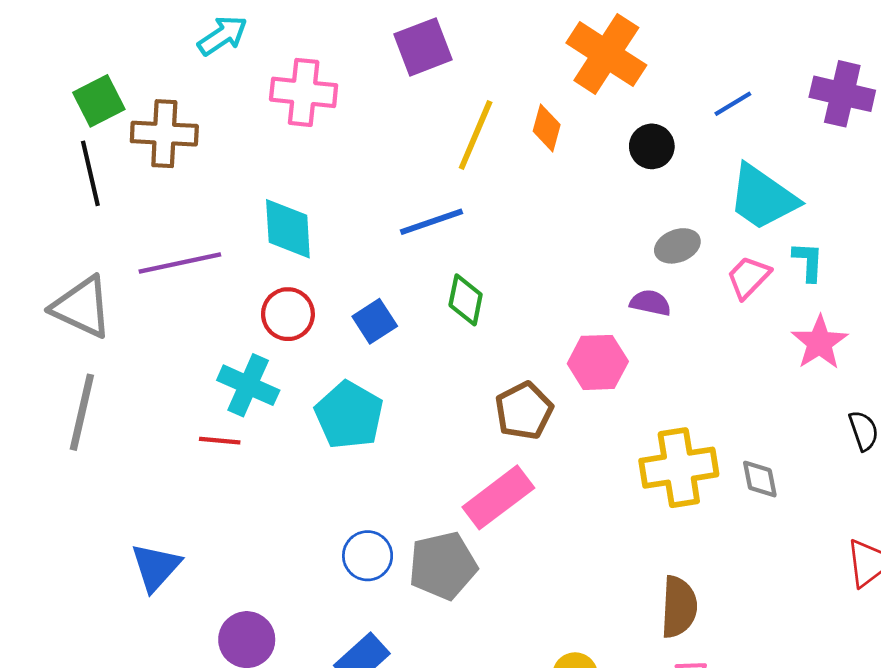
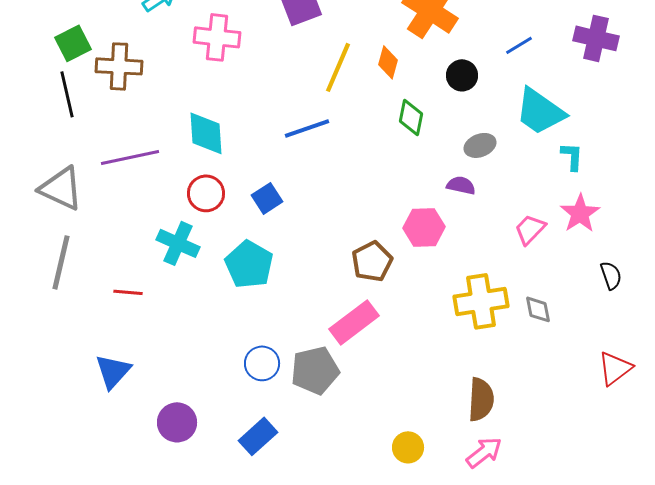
pink trapezoid: (748, 277) -> (530, 229), moved
green diamond: (466, 300) -> (411, 117), moved
red line: (220, 441) -> (128, 292), moved

